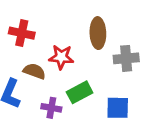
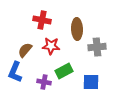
red cross: (22, 33) -> (42, 20), moved
brown semicircle: (34, 71) -> (25, 50), moved, turned -70

